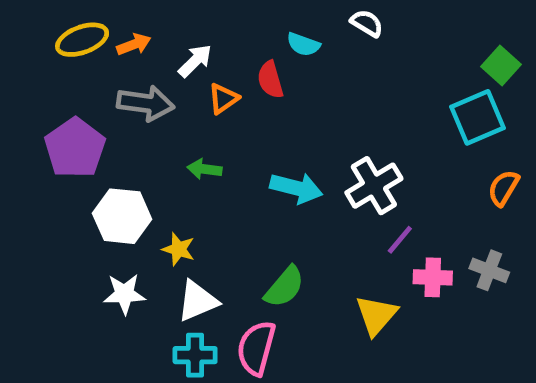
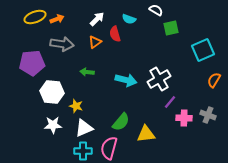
white arrow: (195, 61) -> (97, 19), moved
green square: (501, 66) -> (171, 28), moved, turned 35
purple pentagon: (75, 148) -> (32, 63), turned 30
yellow triangle: (376, 315) -> (146, 134), moved, turned 42

